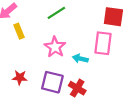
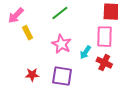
cyan arrow: (80, 59) -> (85, 52), turned -64
red cross: (77, 88) -> (104, 63), moved

